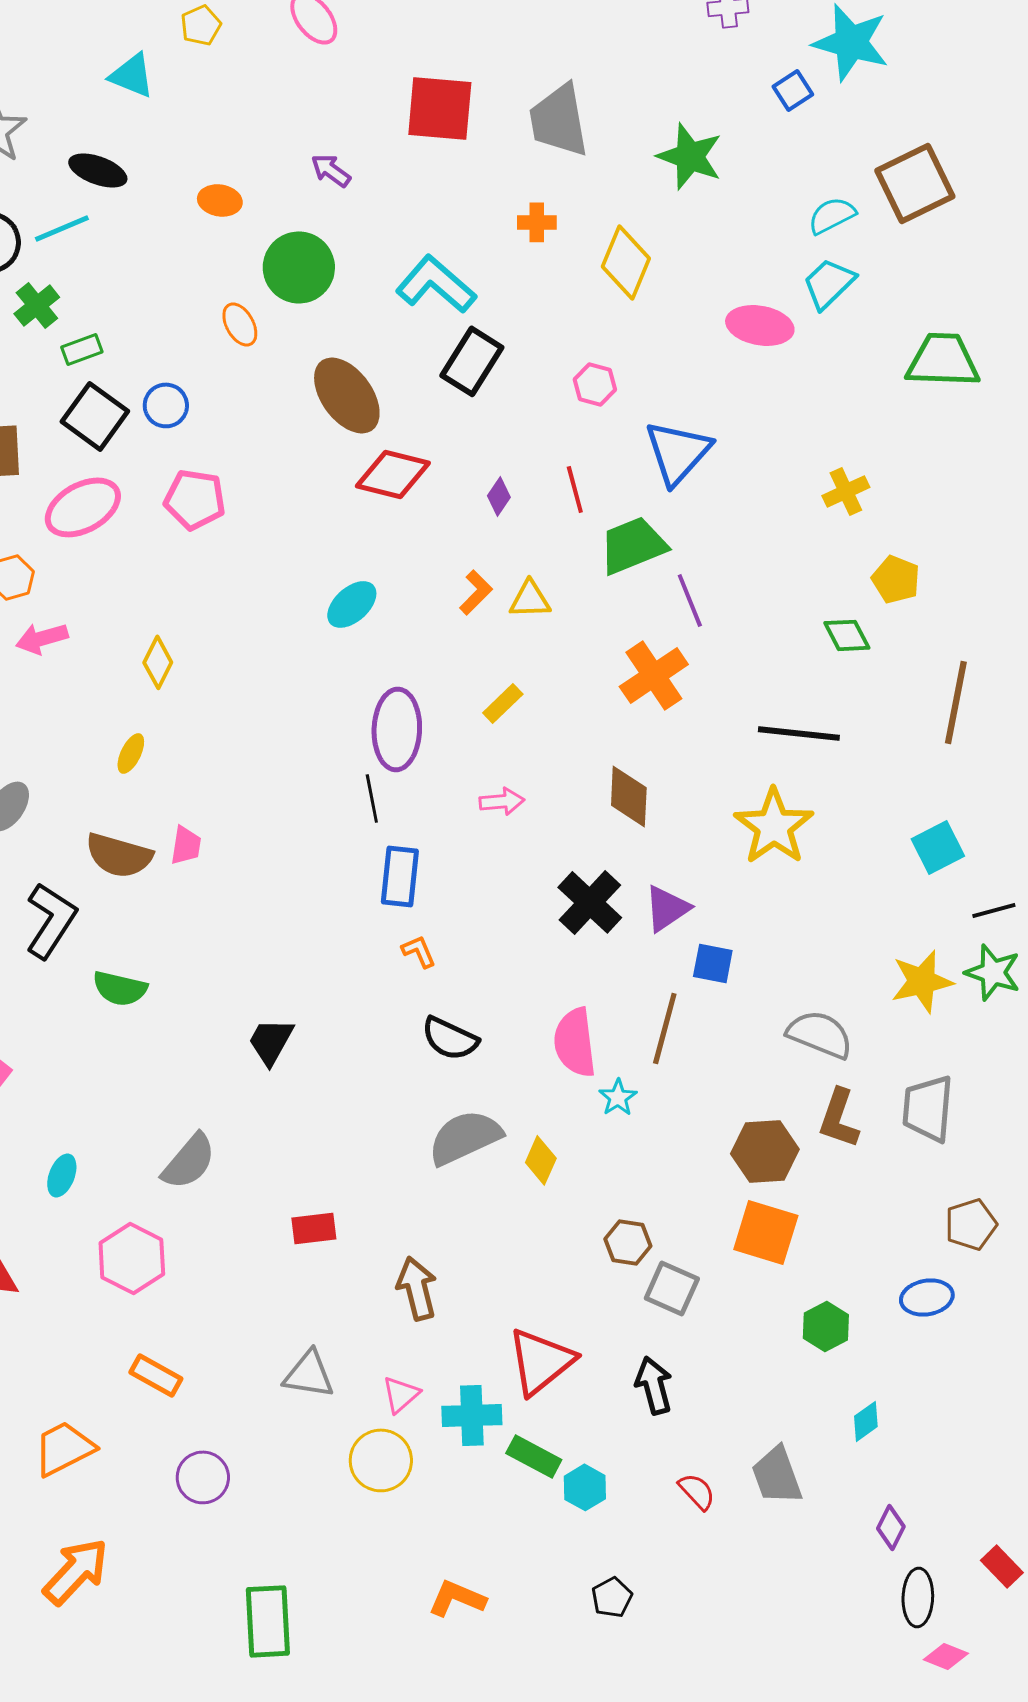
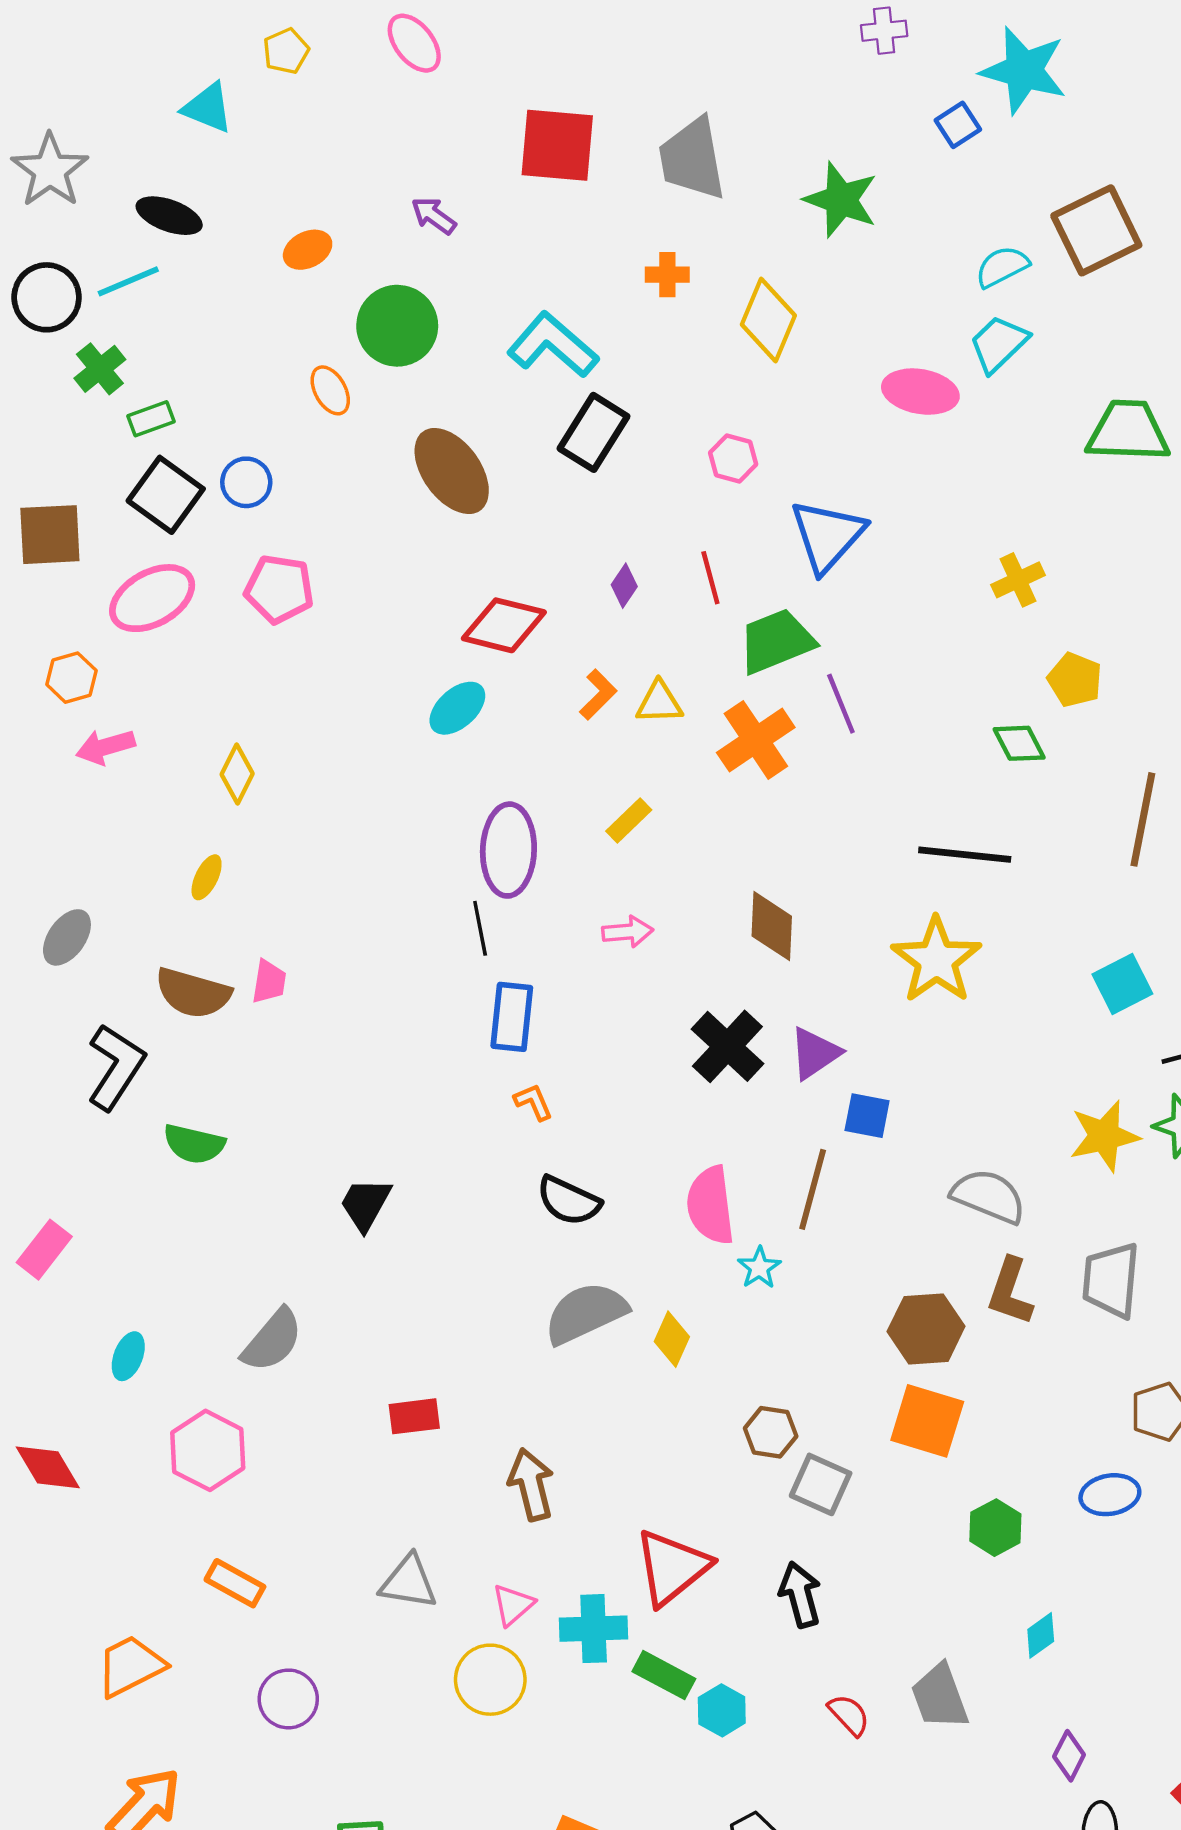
orange ellipse: (220, 200) -> (308, 250), turned -36
red diamond: (393, 474) -> (504, 625), moved
orange cross: (654, 675) -> (756, 740), moved

